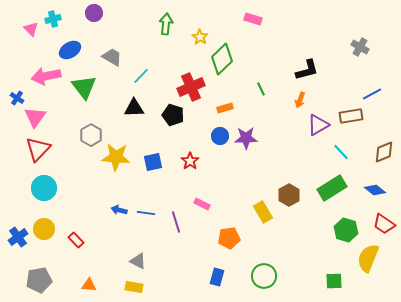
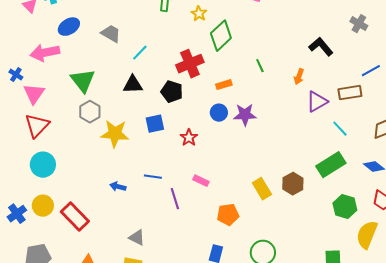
black L-shape: (307, 70) -> (321, 47), moved, turned -115
green triangle: (84, 87) -> (83, 81), moved
blue square: (153, 162) -> (155, 124), moved
brown hexagon: (289, 195) -> (293, 184), moved
blue line: (146, 213) -> (153, 177), moved
red rectangle: (76, 240) -> (75, 217), size x1.8

